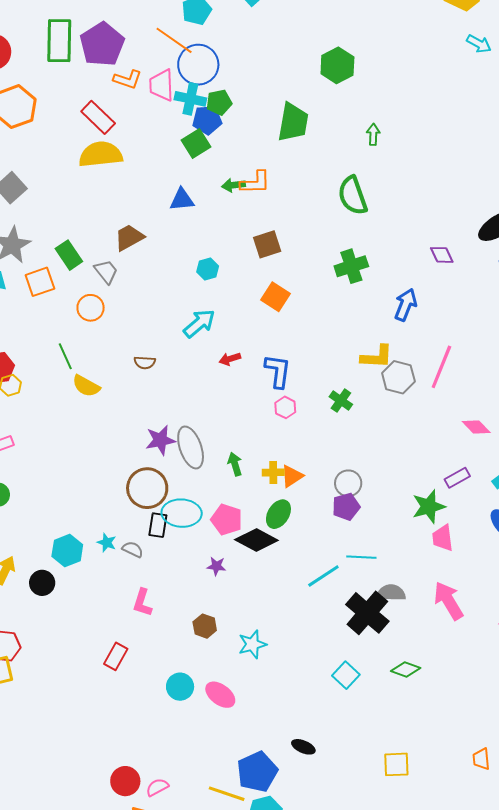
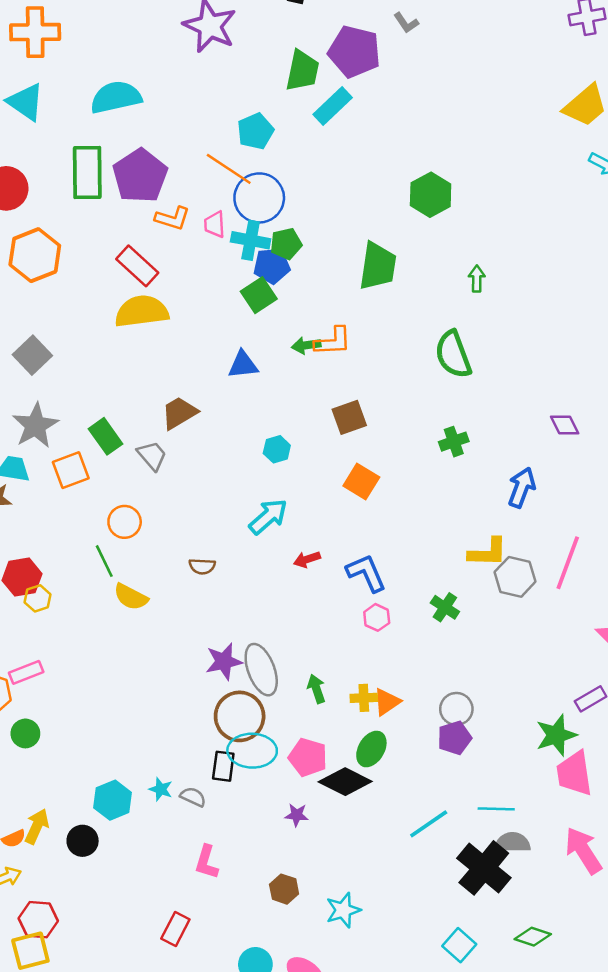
pink trapezoid: (162, 85) -> (215, 224), size x0.7
green cross: (351, 266) -> (454, 442), size x0.7
orange circle: (91, 308) -> (125, 522), moved
blue L-shape: (278, 371) -> (366, 573), turned -30
brown circle: (147, 488) -> (240, 716), moved
pink trapezoid: (443, 538) -> (574, 773), size x1.4
cyan line: (361, 557) -> (496, 809), moved

